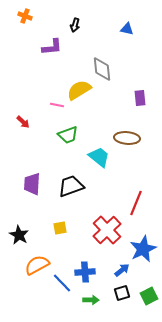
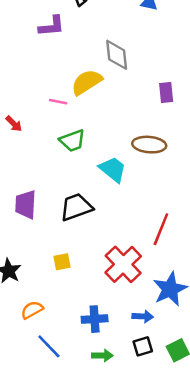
orange semicircle: (37, 265) -> (32, 310), size x0.7
blue arrow: (122, 270) -> (143, 316), turned 42
blue line: (62, 283) -> (49, 346), moved

